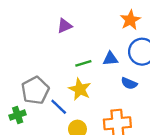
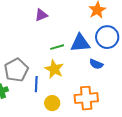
blue triangle: (110, 59) -> (80, 43), size x1.5
blue line: (59, 107) -> (36, 84), turned 49

